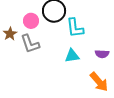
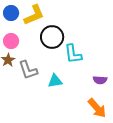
pink circle: (31, 21) -> (11, 41), moved
cyan triangle: (72, 56) -> (55, 81), moved

